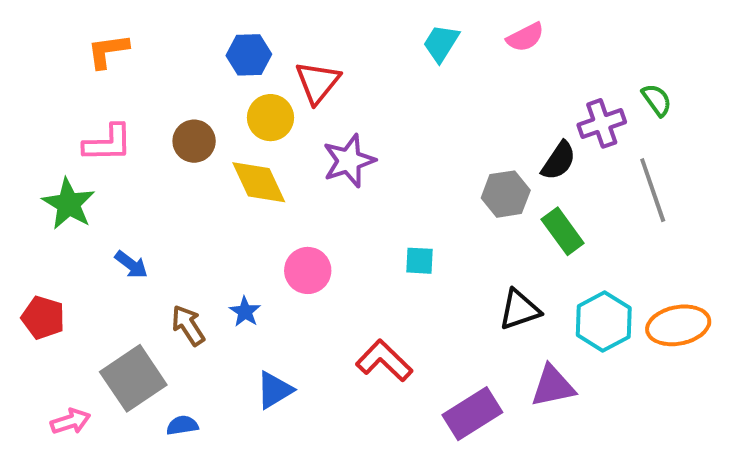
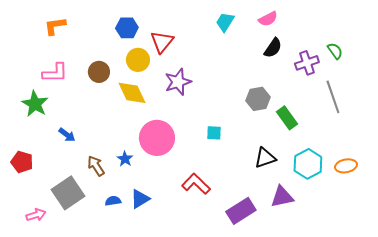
black semicircle: (559, 161) -> (273, 48), moved
pink circle: (308, 270) -> (157, 138), size x1.5
orange ellipse: (678, 325) -> (346, 166), size x0.7
blue semicircle: (182, 425) -> (113, 201), moved

